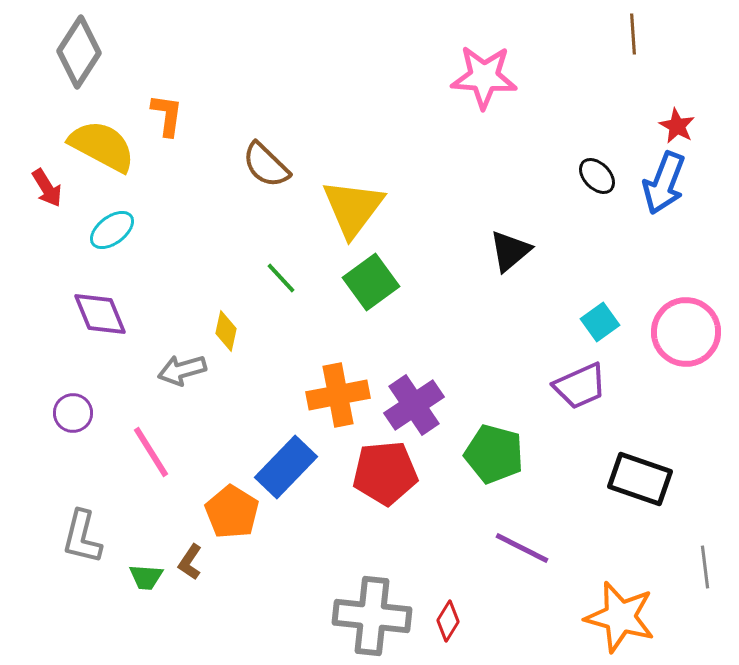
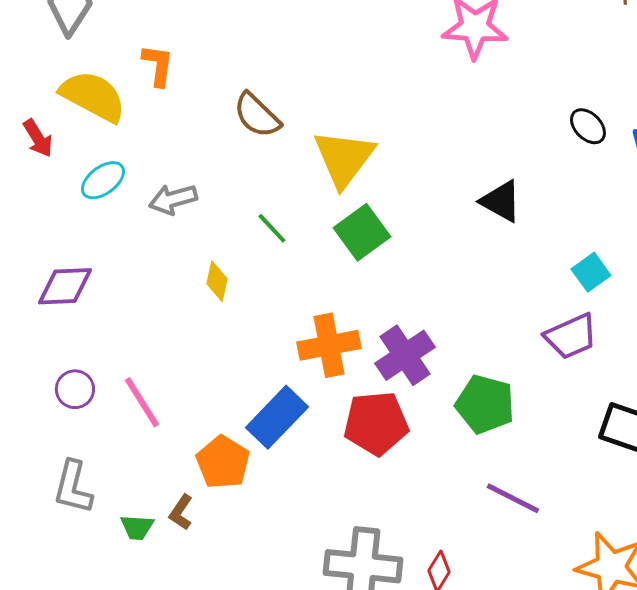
black triangle: (510, 251) -> (501, 201), turned -51
purple diamond: (100, 314) -> (65, 286), moved, turned -70
gray arrow: (182, 370) -> (173, 199), moved
purple circle: (73, 413) -> (75, 389), moved

